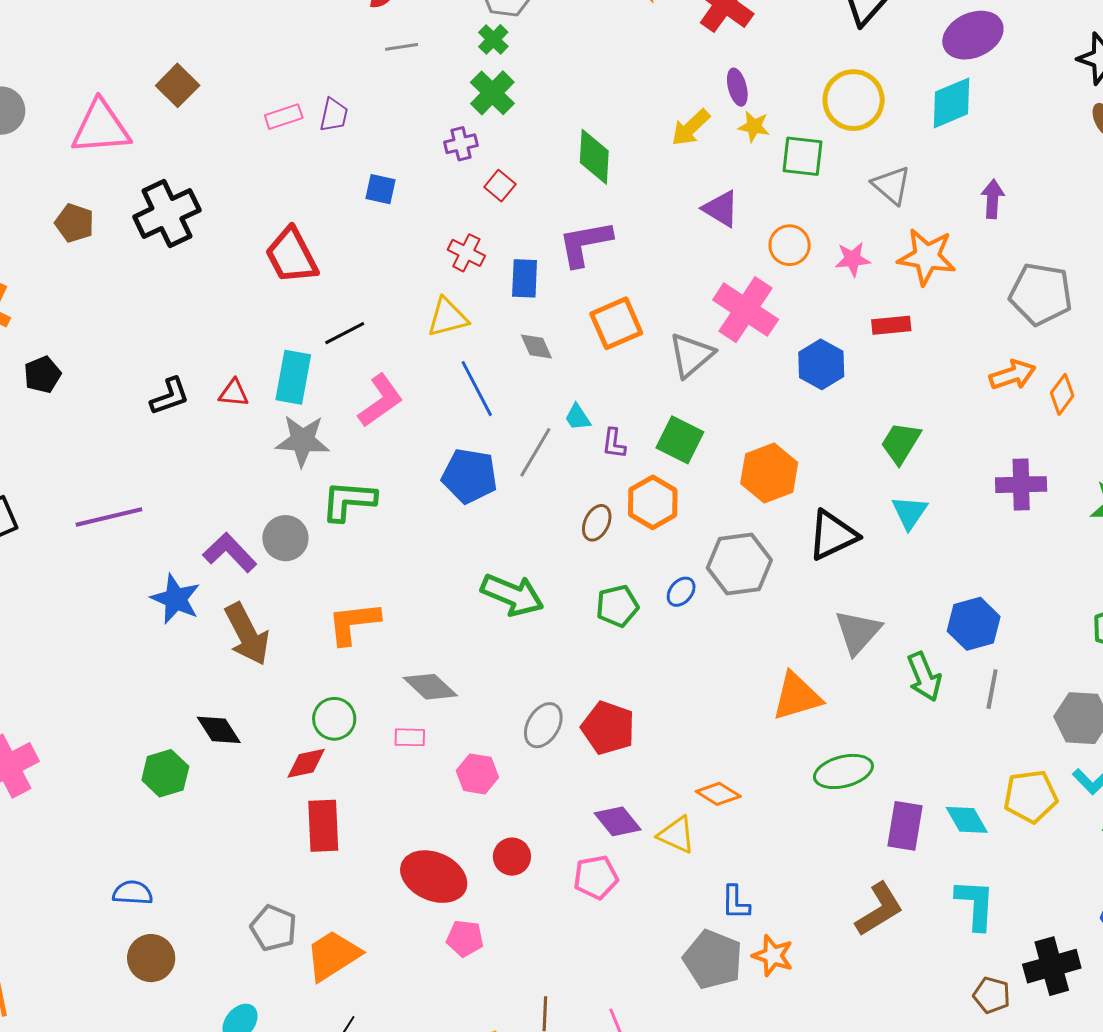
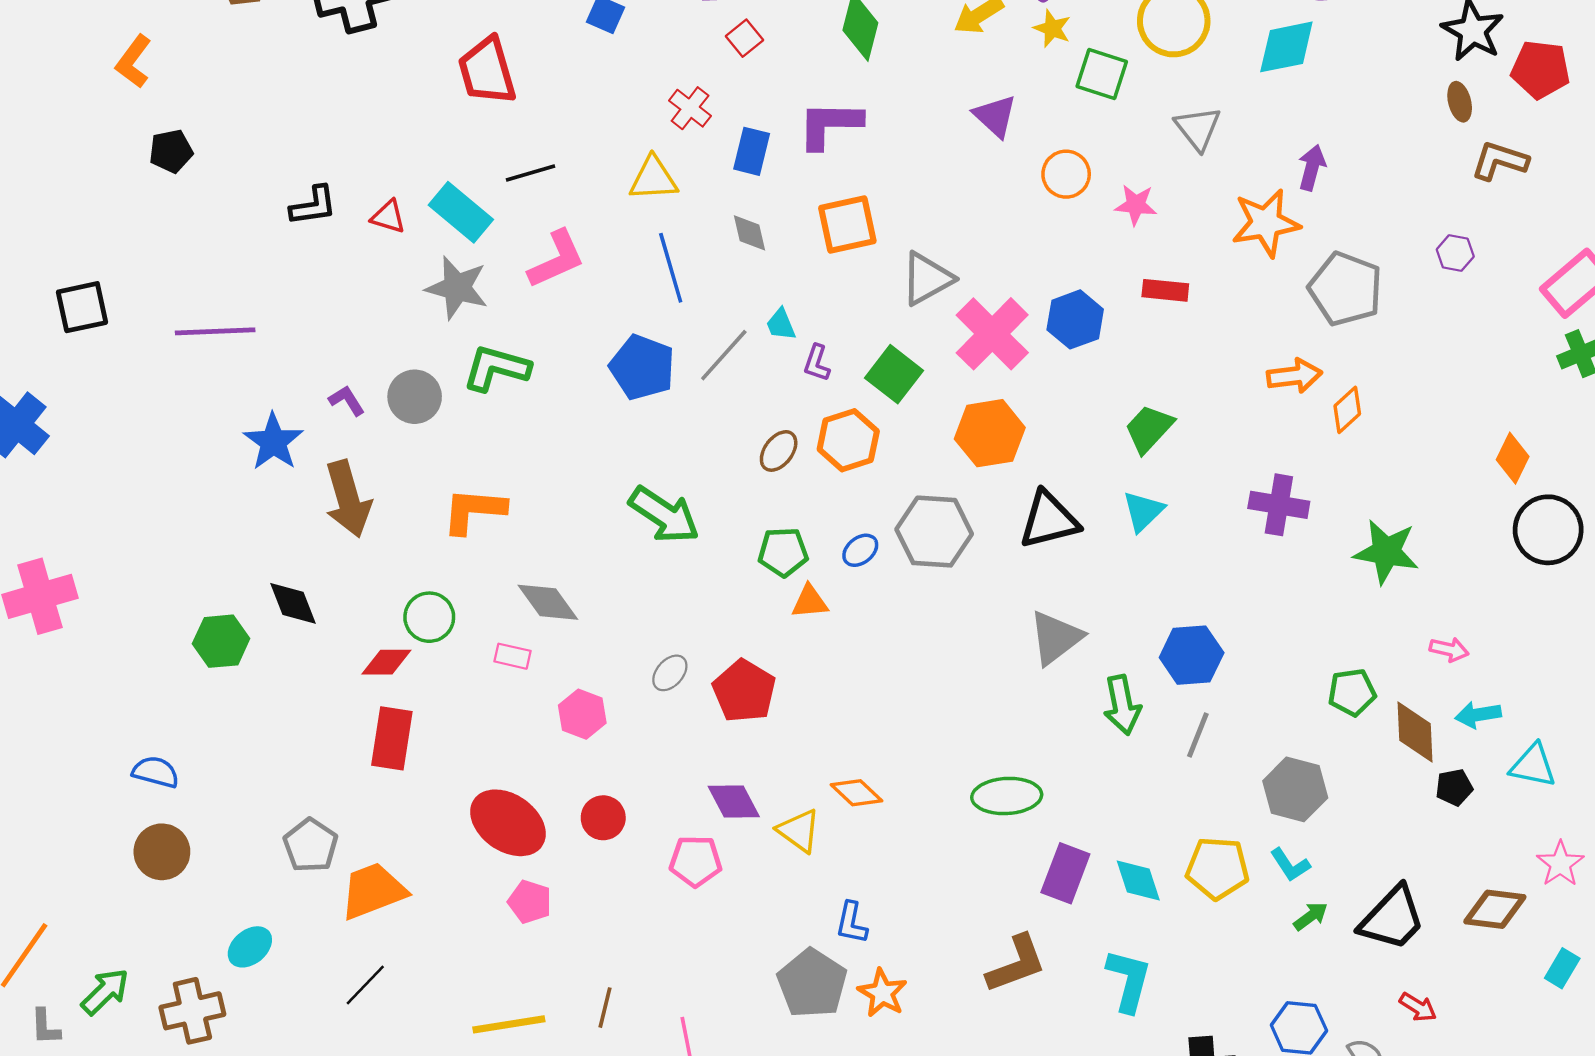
orange star: (927, 257) -> (1266, 223), moved, turned -30
pink cross: (746, 310) -> (992, 334), moved
cyan rectangle: (293, 377) -> (461, 212), turned -72
purple L-shape: (230, 553) -> (347, 400), size x0.6
orange triangle: (797, 696) -> (810, 602), moved, size x0.6
gray ellipse: (543, 725) -> (670, 673), size x0.7

